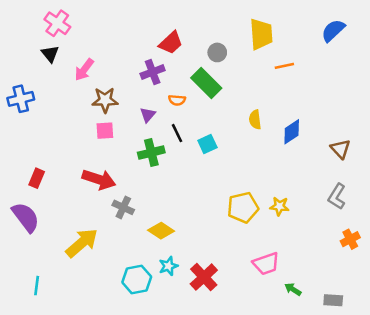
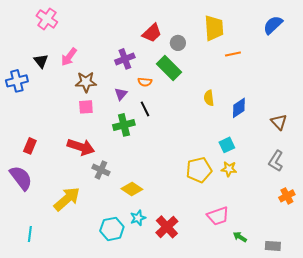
red trapezoid: (171, 43) -> (152, 33), moved
black triangle: (50, 54) -> (41, 61), moved
cyan square: (207, 144) -> (227, 145), moved

